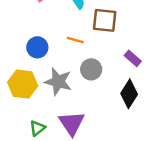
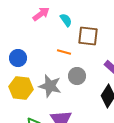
blue circle: (37, 47) -> (18, 58), moved

